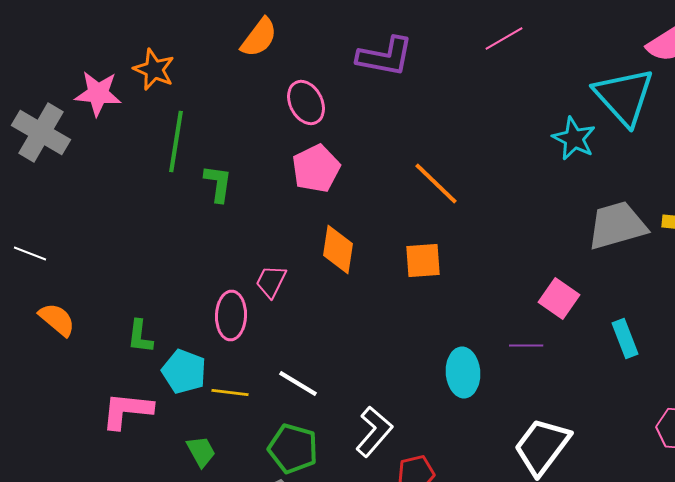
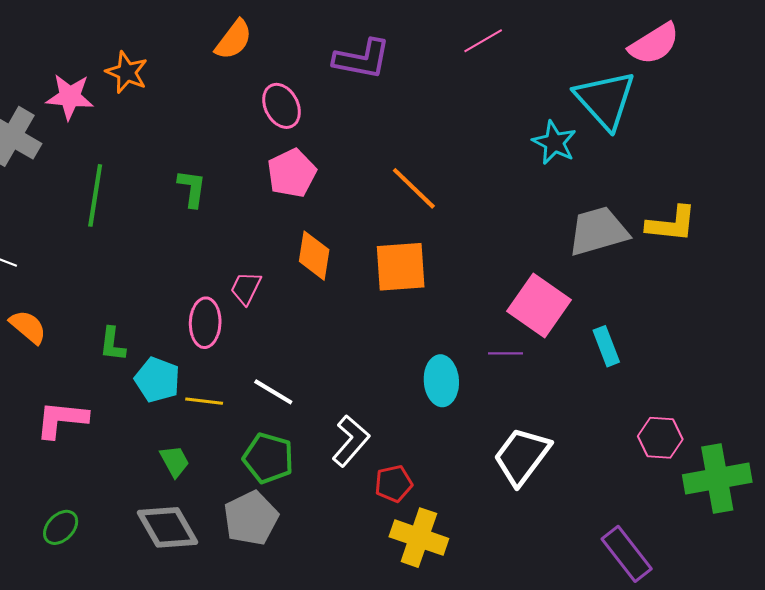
green line: (176, 142) -> (95, 195), moved
orange square: (423, 260) -> (401, 267), size x1.4
pink square: (559, 298) -> (539, 305), size x1.5
pink L-shape: (127, 410) -> (62, 419), moved

